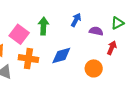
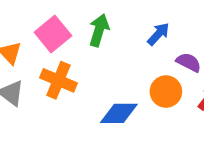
blue diamond: (61, 55) -> (119, 113), moved
orange circle: (94, 68) -> (166, 92), moved

